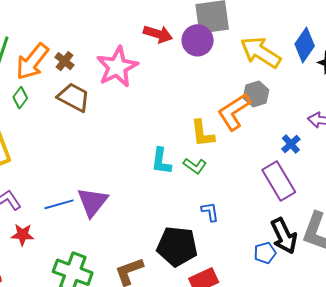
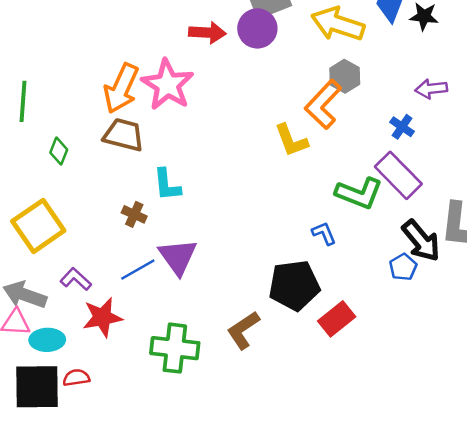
brown cross: (64, 61) -> (134, 214), moved
orange arrow: (32, 62) -> (121, 88), moved
cyan L-shape: (161, 161) -> (167, 185), moved
green L-shape: (195, 166) -> (359, 193), moved, size x1.6
red star: (22, 235) -> (102, 317), size x1.4

